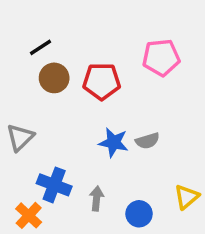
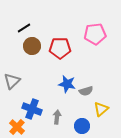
gray semicircle: (147, 141) -> (86, 91), moved
yellow triangle: (187, 197) -> (101, 109), moved

